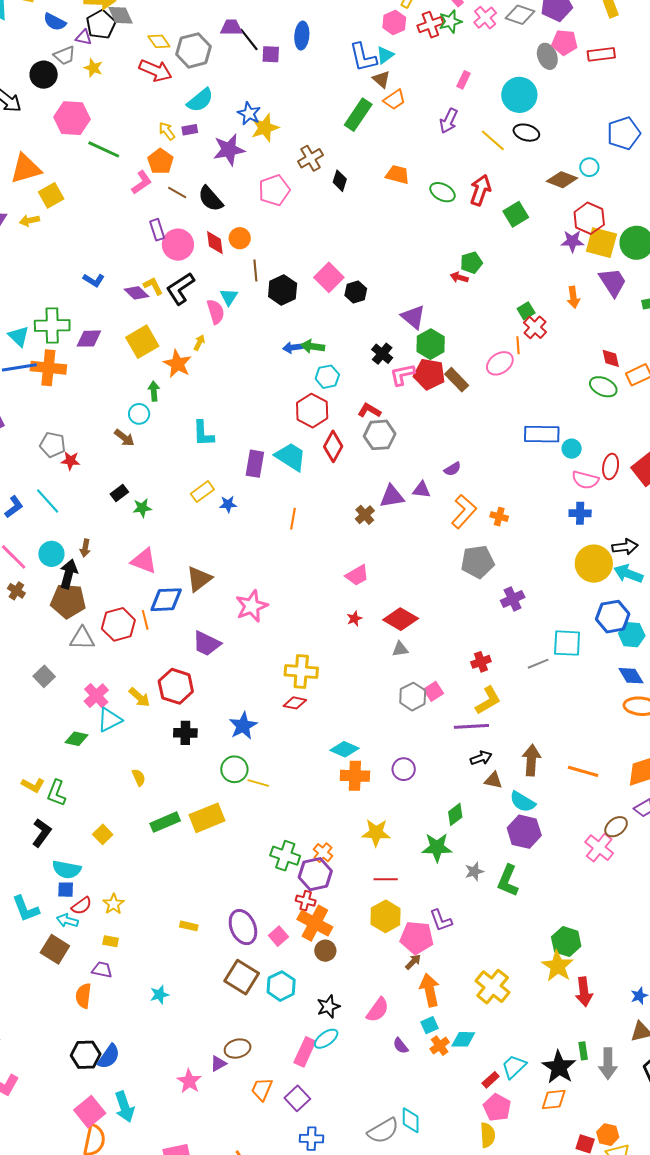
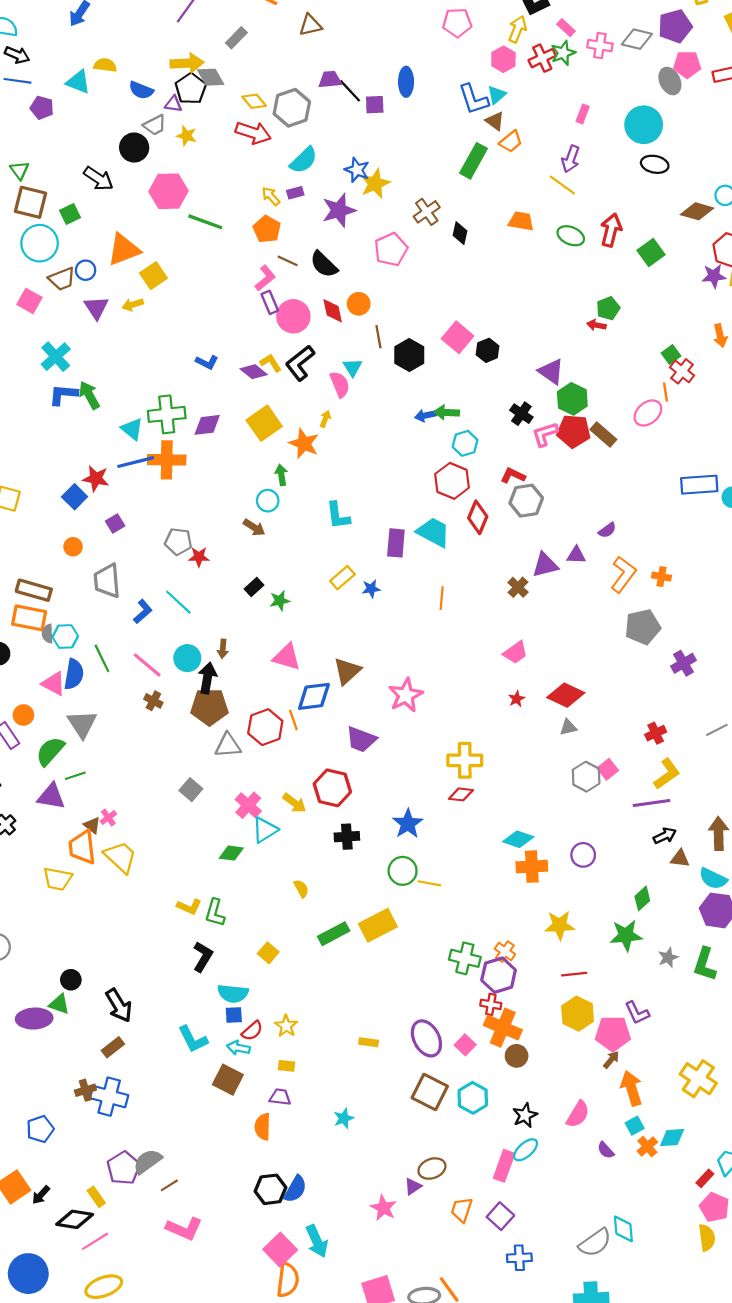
pink cross: (485, 18) -> (600, 46), turned -35
yellow line: (493, 140) -> (562, 185), moved
pink L-shape: (142, 182) -> (265, 278), moved

